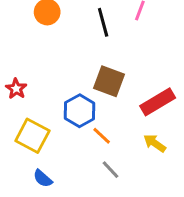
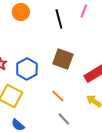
blue hexagon: (80, 111) -> (27, 69), moved

